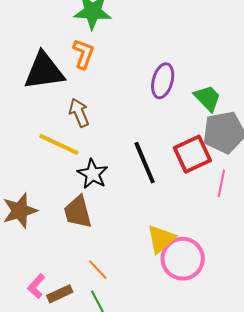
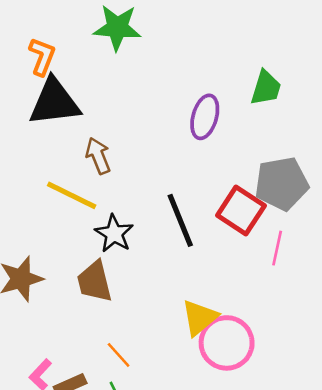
orange L-shape: (83, 54) -> (42, 57), moved
green trapezoid: (208, 98) -> (266, 88), moved, turned 60
red square: (192, 154) -> (241, 211), turned -33

